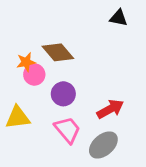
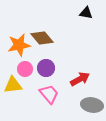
orange star: (26, 62) -> (19, 45), size x1.6
pink circle: (34, 75) -> (25, 69), moved
gray ellipse: (103, 145) -> (92, 105), moved, turned 50

